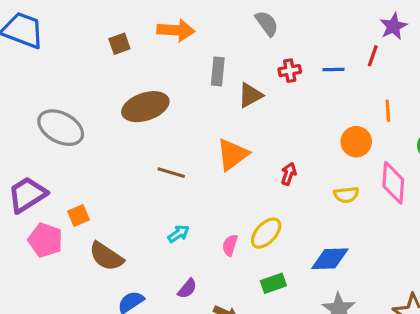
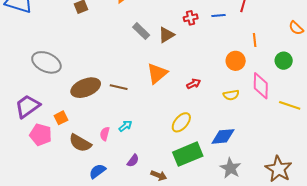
gray rectangle: (218, 71) -> (141, 31), moved, turned -48
brown ellipse: (145, 107) -> (86, 88), moved
red arrow: (289, 174) -> (194, 84), turned 48
pink semicircle: (230, 245) -> (105, 134), moved
green rectangle: (273, 283) -> (188, 154), size x1.8

